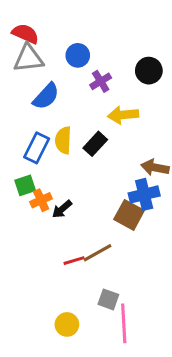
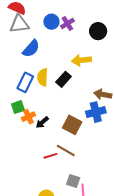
purple cross: (101, 81) -> (67, 23), moved
brown square: (129, 215) -> (72, 125), moved
brown line: (98, 253) -> (66, 151), turned 60

